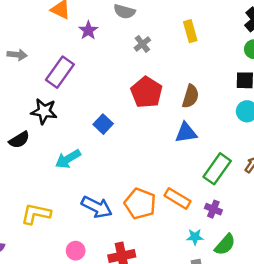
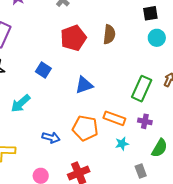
red pentagon: (147, 92) -> (73, 38), turned 30
blue triangle: (186, 133) -> (84, 85), moved
blue arrow: (97, 207) -> (51, 138), size x0.7
cyan star: (195, 237) -> (122, 144), moved

